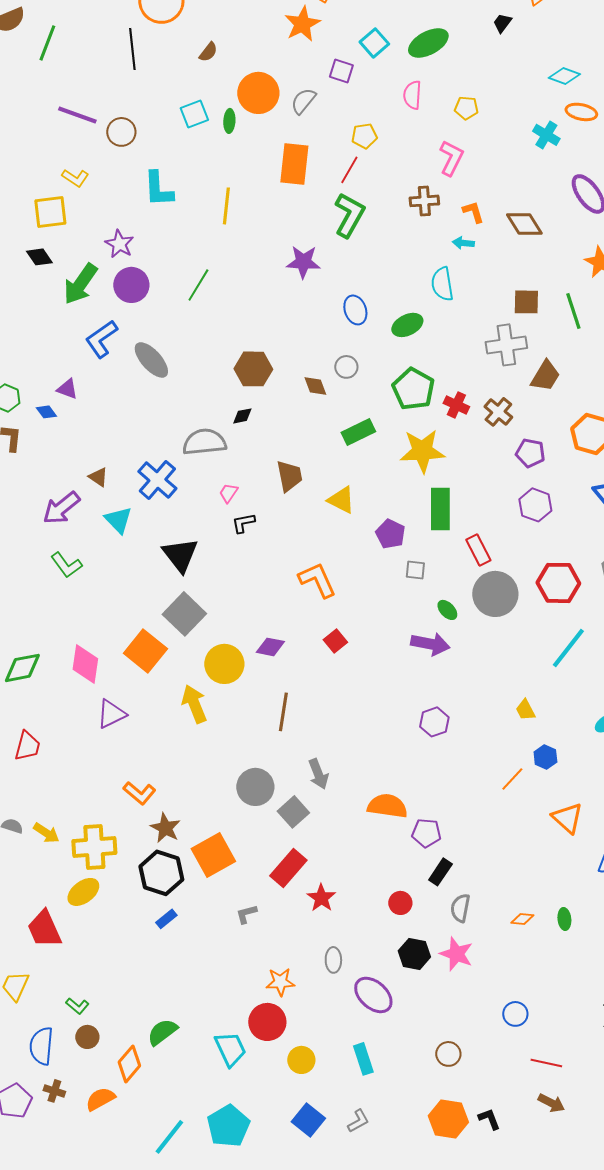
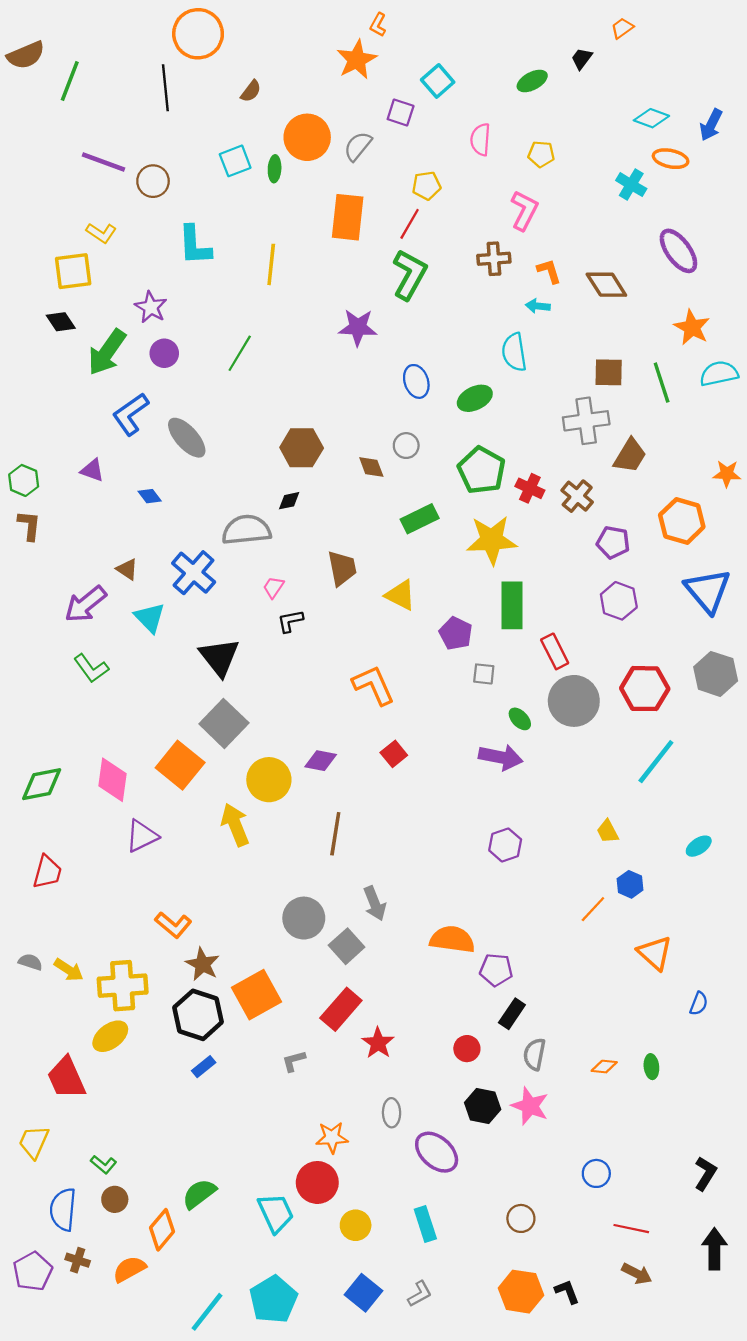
green ellipse: (428, 43) -> (532, 81), moved, size x0.7
purple circle: (131, 285) -> (164, 353), size x0.7
blue diamond: (46, 412) -> (150, 496), moved

